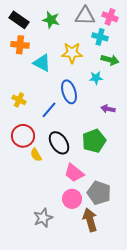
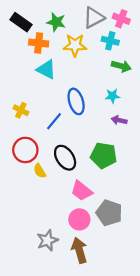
gray triangle: (85, 16) -> (94, 18), turned -30
orange cross: (20, 45) -> (39, 43), moved
yellow star: (72, 53) -> (75, 45), moved
cyan star: (96, 78) -> (112, 96), moved
green pentagon: (94, 141) -> (104, 155), turned 30
brown arrow: (90, 220) -> (79, 250), moved

